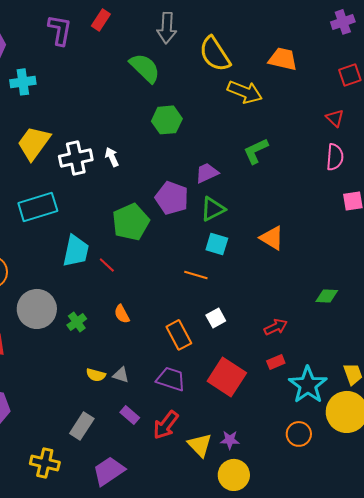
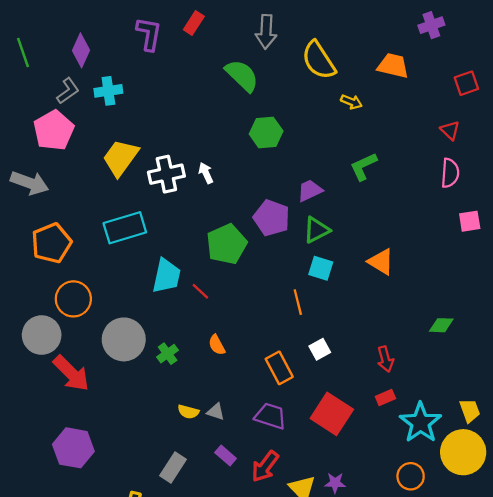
purple cross: (343, 22) -> (431, 25), moved
yellow arrow: (245, 92) -> (351, 102), size x0.6
orange line: (196, 275) -> (298, 302), turned 60
red arrow: (276, 327) -> (385, 359), turned 100

